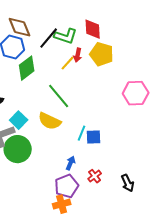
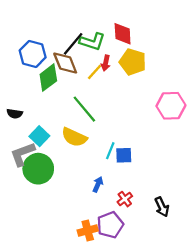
brown diamond: (20, 27) -> (65, 63), moved
purple pentagon: (67, 186) -> (110, 225), moved

